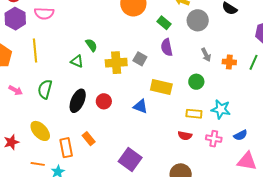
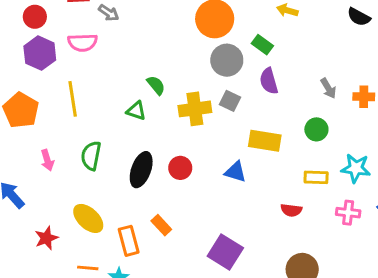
gray circle: (198, 20) -> (227, 60), moved
pink arrow: (15, 90) -> (47, 160), turned 48
red semicircle: (185, 136) -> (291, 210), moved

